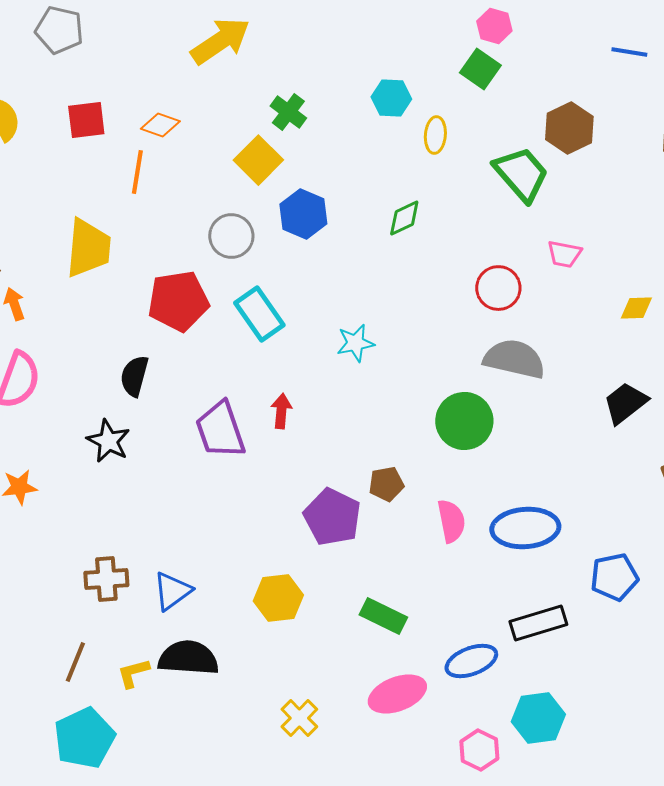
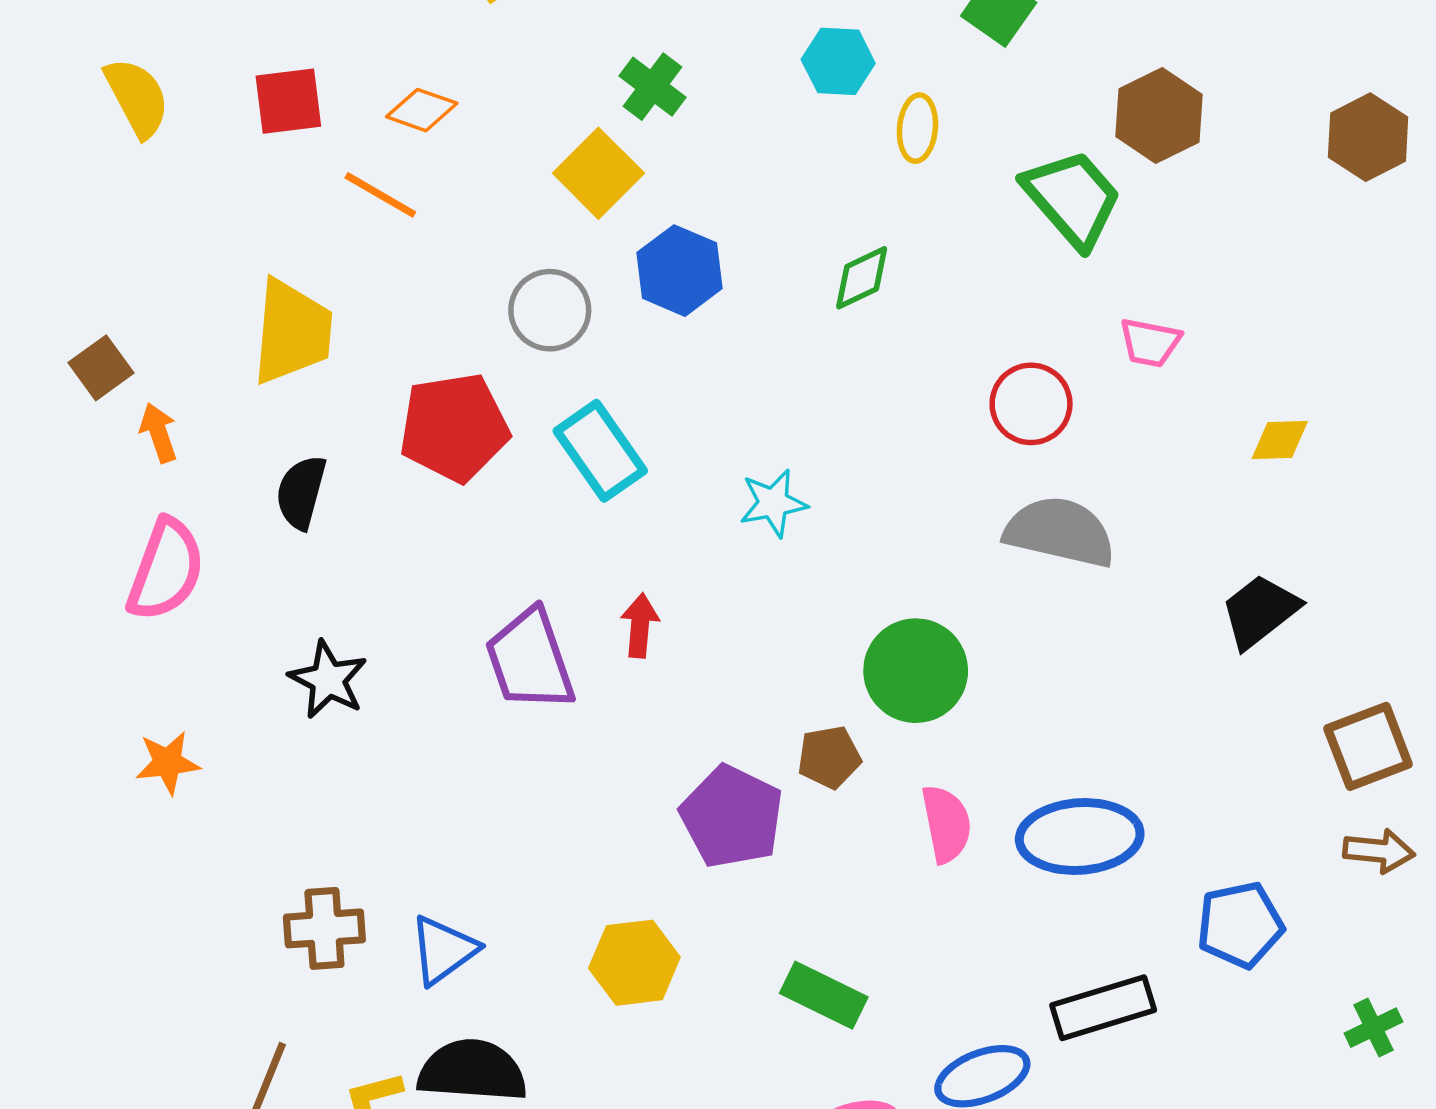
orange line: (137, 172) -> (380, 195), turned -69
black semicircle: (134, 376) -> (301, 492), moved
green circle: (464, 421) -> (916, 671), moved

